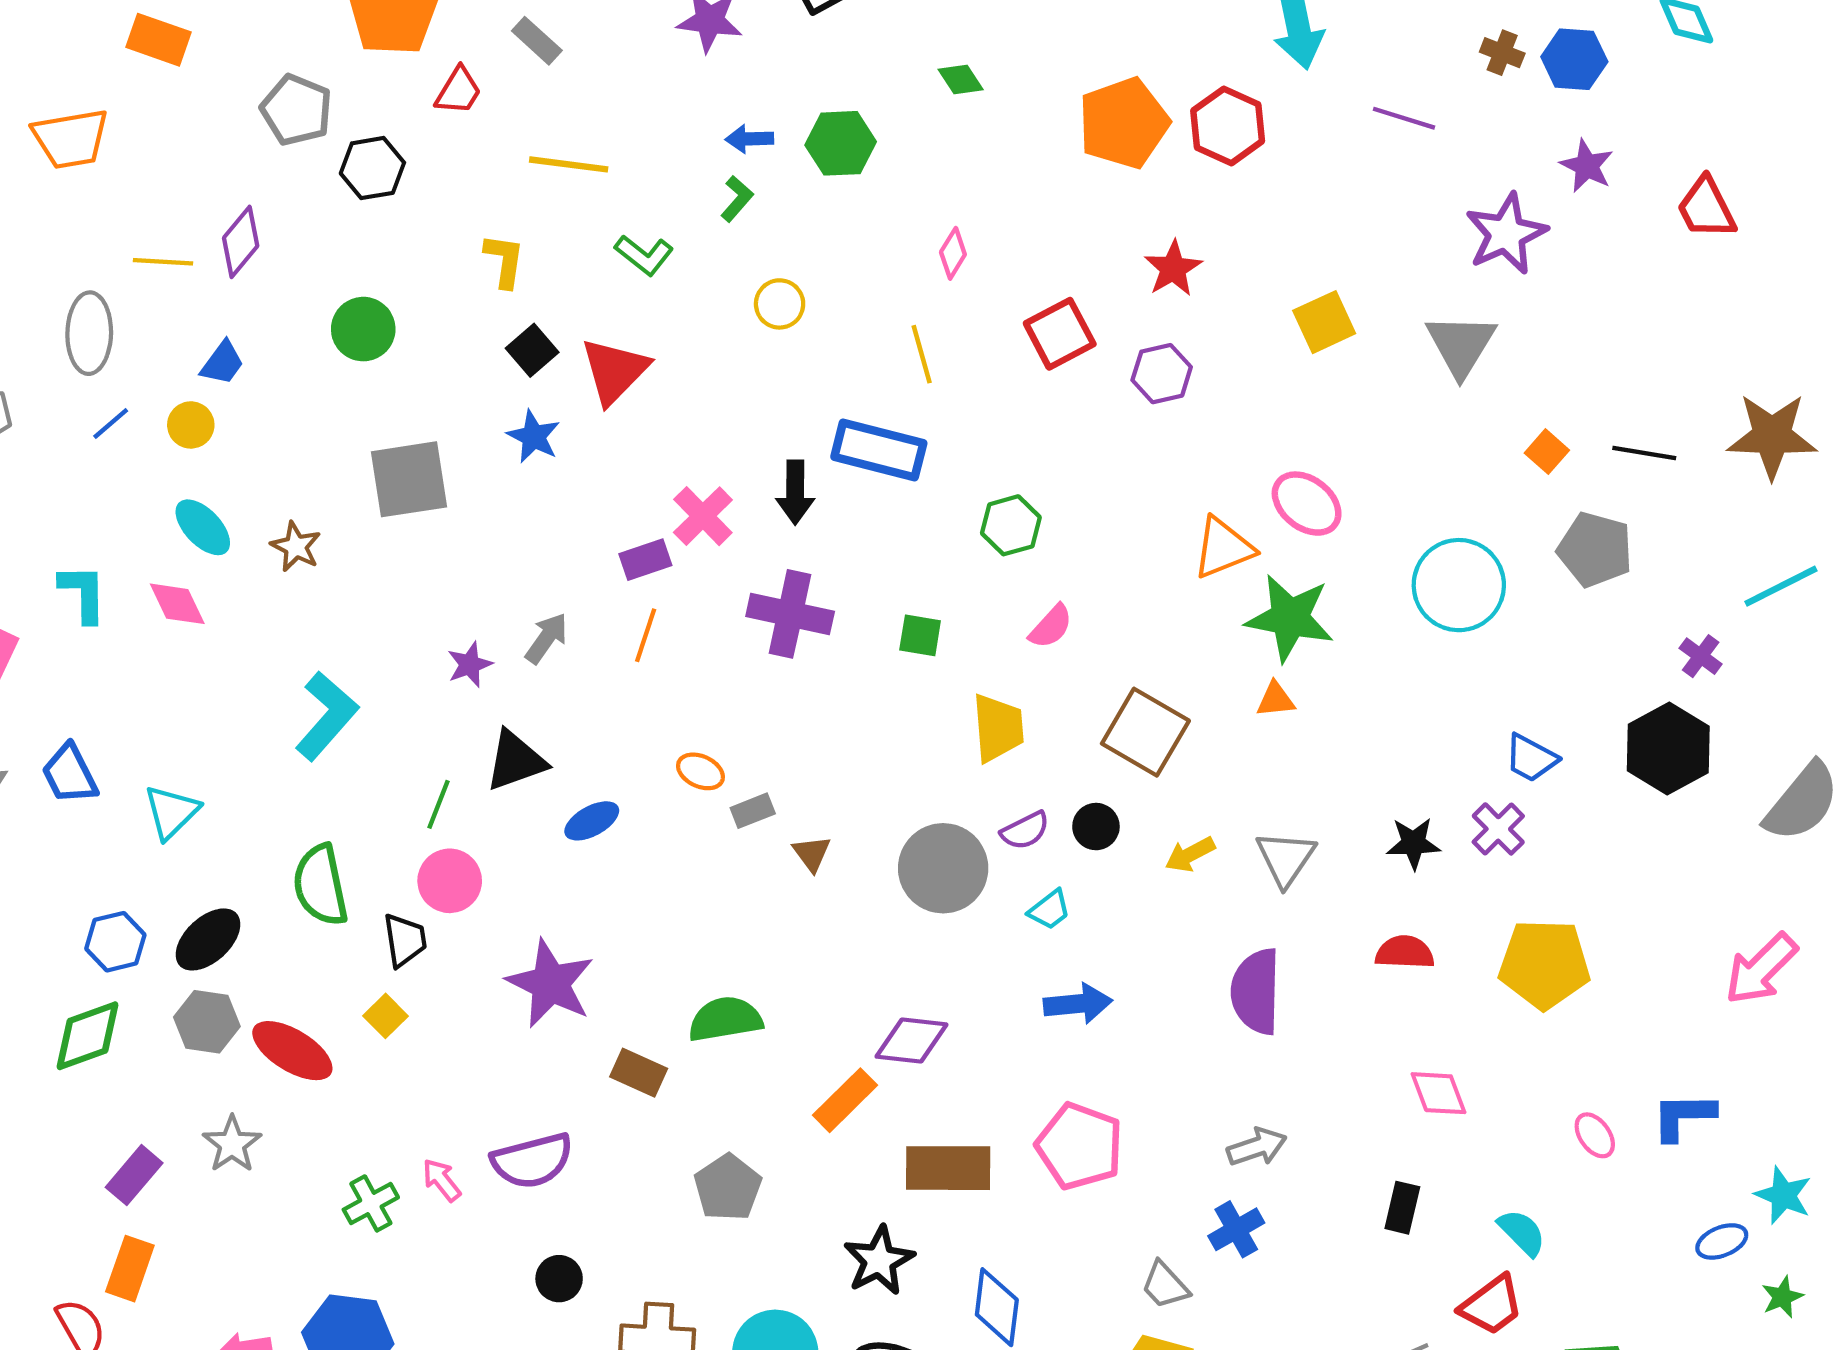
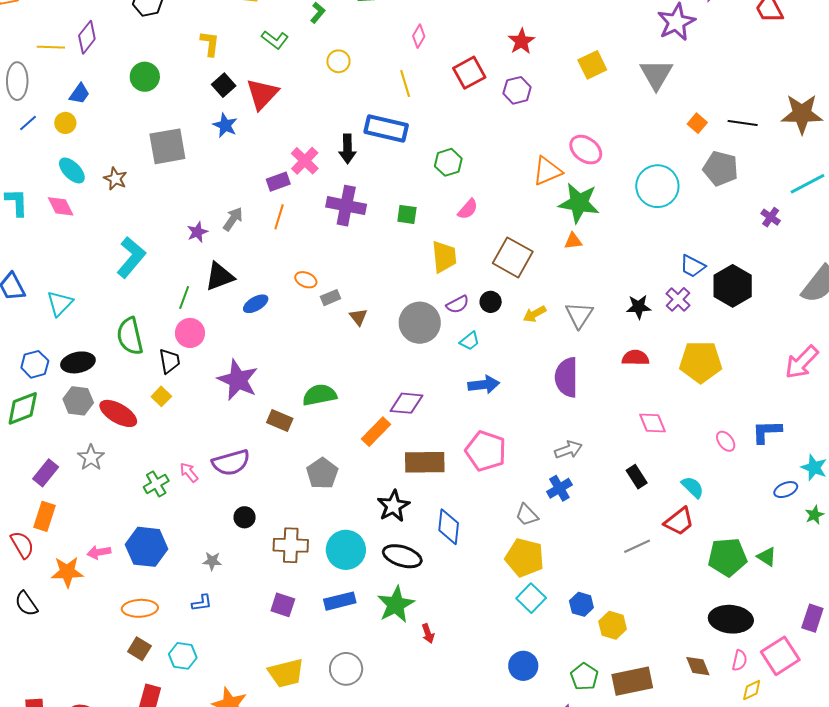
black hexagon: (1668, 748) -> (733, 286), moved
black ellipse: (208, 939) -> (78, 362), turned 32
black rectangle: (1402, 1208) -> (637, 477), turned -45

